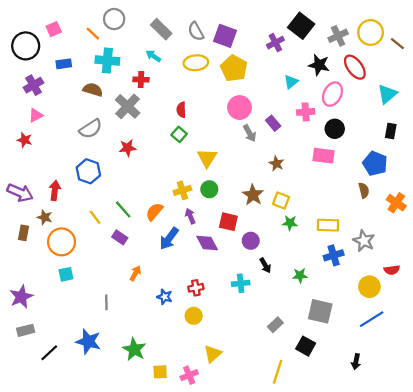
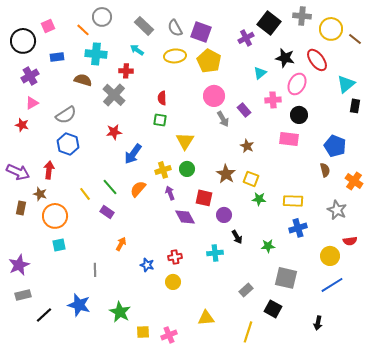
gray cross: (338, 36) -> (302, 16), moved, turned 30
gray semicircle: (91, 129) -> (66, 115), moved
black rectangle: (391, 131) -> (355, 106), moved
green square: (179, 134) -> (160, 120), turned -32
blue hexagon: (88, 171) -> (68, 144), moved
blue arrow: (169, 239) -> (133, 154), moved
gray star: (364, 241) -> (337, 210), moved
yellow triangle: (213, 354) -> (206, 318), moved, turned 36

